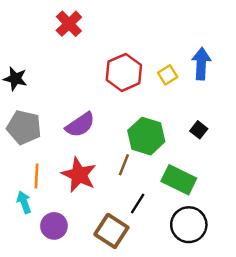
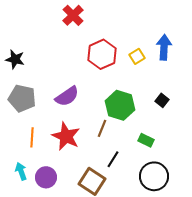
red cross: (69, 24) -> (73, 15), moved
green rectangle: (179, 180) -> (146, 140), size x0.6
cyan arrow: (24, 202) -> (21, 171), moved

